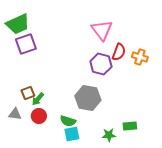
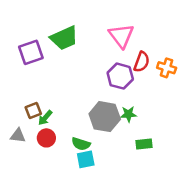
green trapezoid: (18, 24) -> (64, 38), moved
green rectangle: (130, 126) -> (144, 144), moved
green star: (109, 135) -> (128, 114), moved

